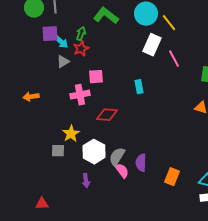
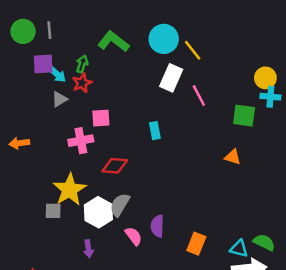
yellow star: (71, 134) -> (69, 190), size x1.5
gray semicircle: (117, 157) -> (120, 205), moved

